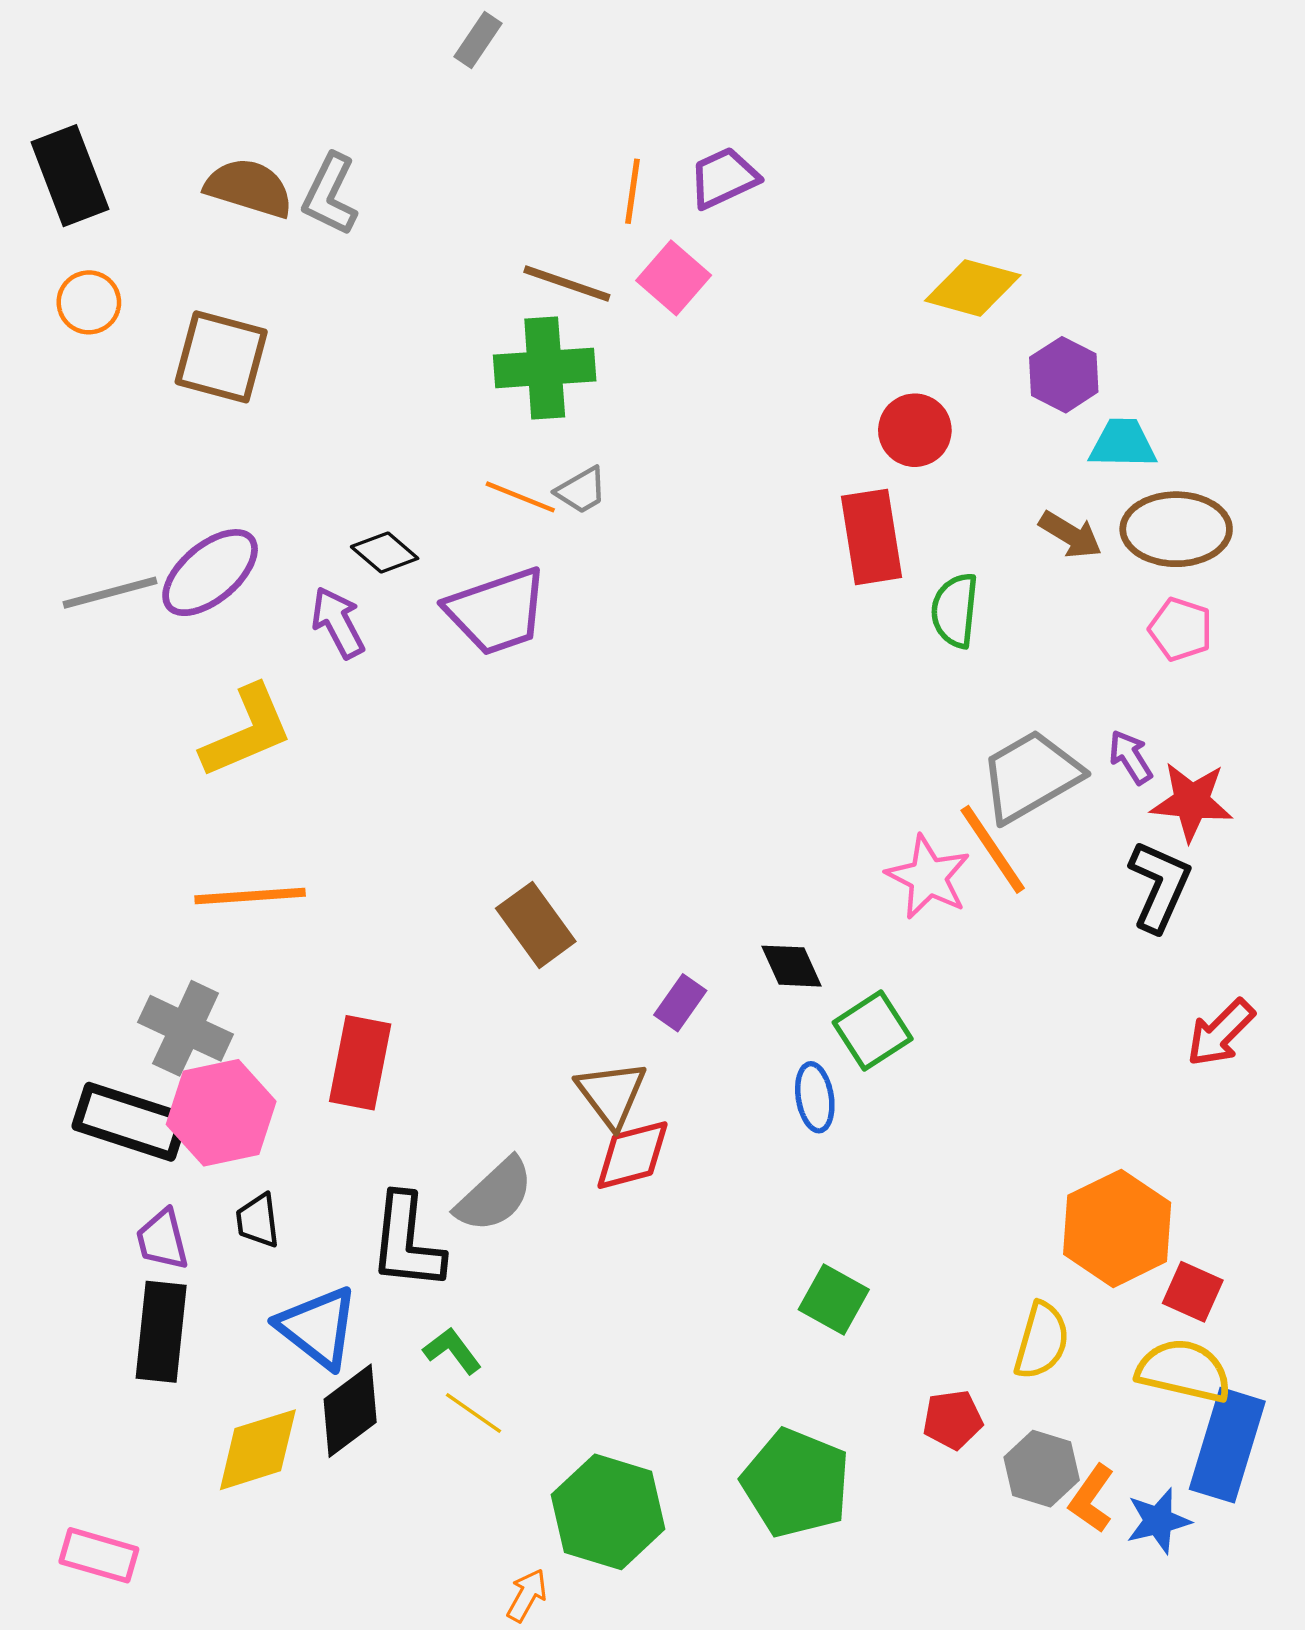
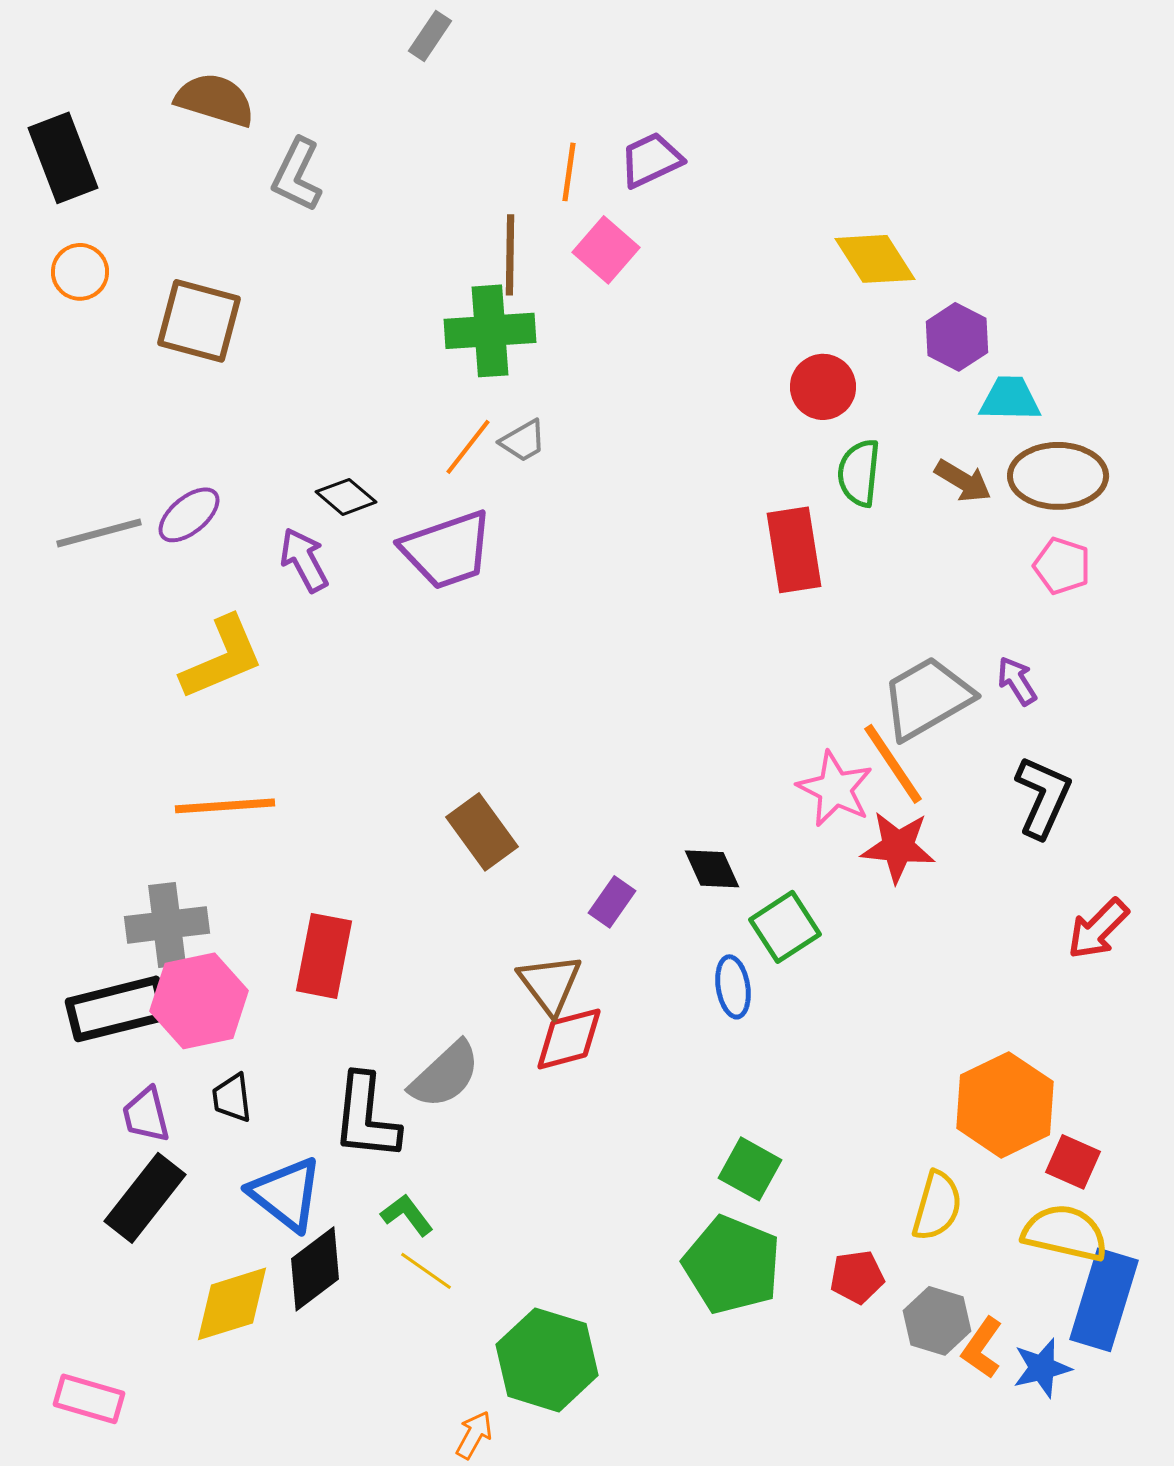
brown semicircle: (249, 188) -> (215, 100), moved
brown line: (567, 283) -> (510, 255), turned 72
yellow diamond: (973, 288) -> (875, 259), turned 42
orange line: (520, 497) -> (468, 447), turned -74
red rectangle: (872, 537) -> (794, 550), moved
purple ellipse: (210, 573) -> (189, 515), size x0.7
green semicircle: (955, 610) -> (859, 473), moved
red star: (1192, 802) -> (898, 847), moved
gray cross: (186, 1028) -> (167, 925), turned -32
black rectangle: (130, 1122) -> (117, 1009), turned -32
black rectangle: (161, 1332) -> (145, 1198), turned 32
green pentagon: (796, 1483) -> (732, 1265), moved

